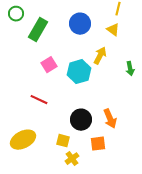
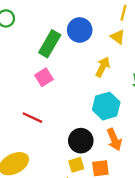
green rectangle: (38, 30) -> (50, 44), moved
cyan hexagon: (79, 72) -> (106, 106), moved
yellow square: (63, 141) -> (76, 165), moved, turned -32

